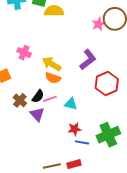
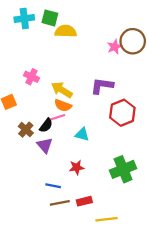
purple L-shape: (88, 60) -> (102, 86), turned -135
pink line: (50, 99) -> (58, 117), moved
red star: (75, 129) -> (77, 167), moved
blue line: (82, 142) -> (53, 186), moved

